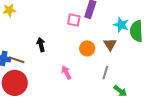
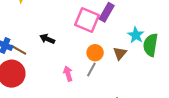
pink square: (74, 20) -> (87, 20), size x1.6
black arrow: (41, 45) -> (47, 39), turned -64
gray line: (105, 73) -> (91, 70), moved

